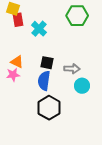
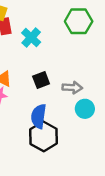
black square: (47, 63) -> (41, 80), turned -32
blue semicircle: (44, 81) -> (39, 116), moved

